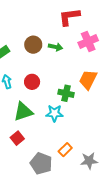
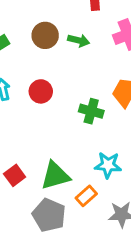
green triangle: (23, 112) -> (55, 176), moved
cyan star: (54, 113) -> (108, 165), moved

